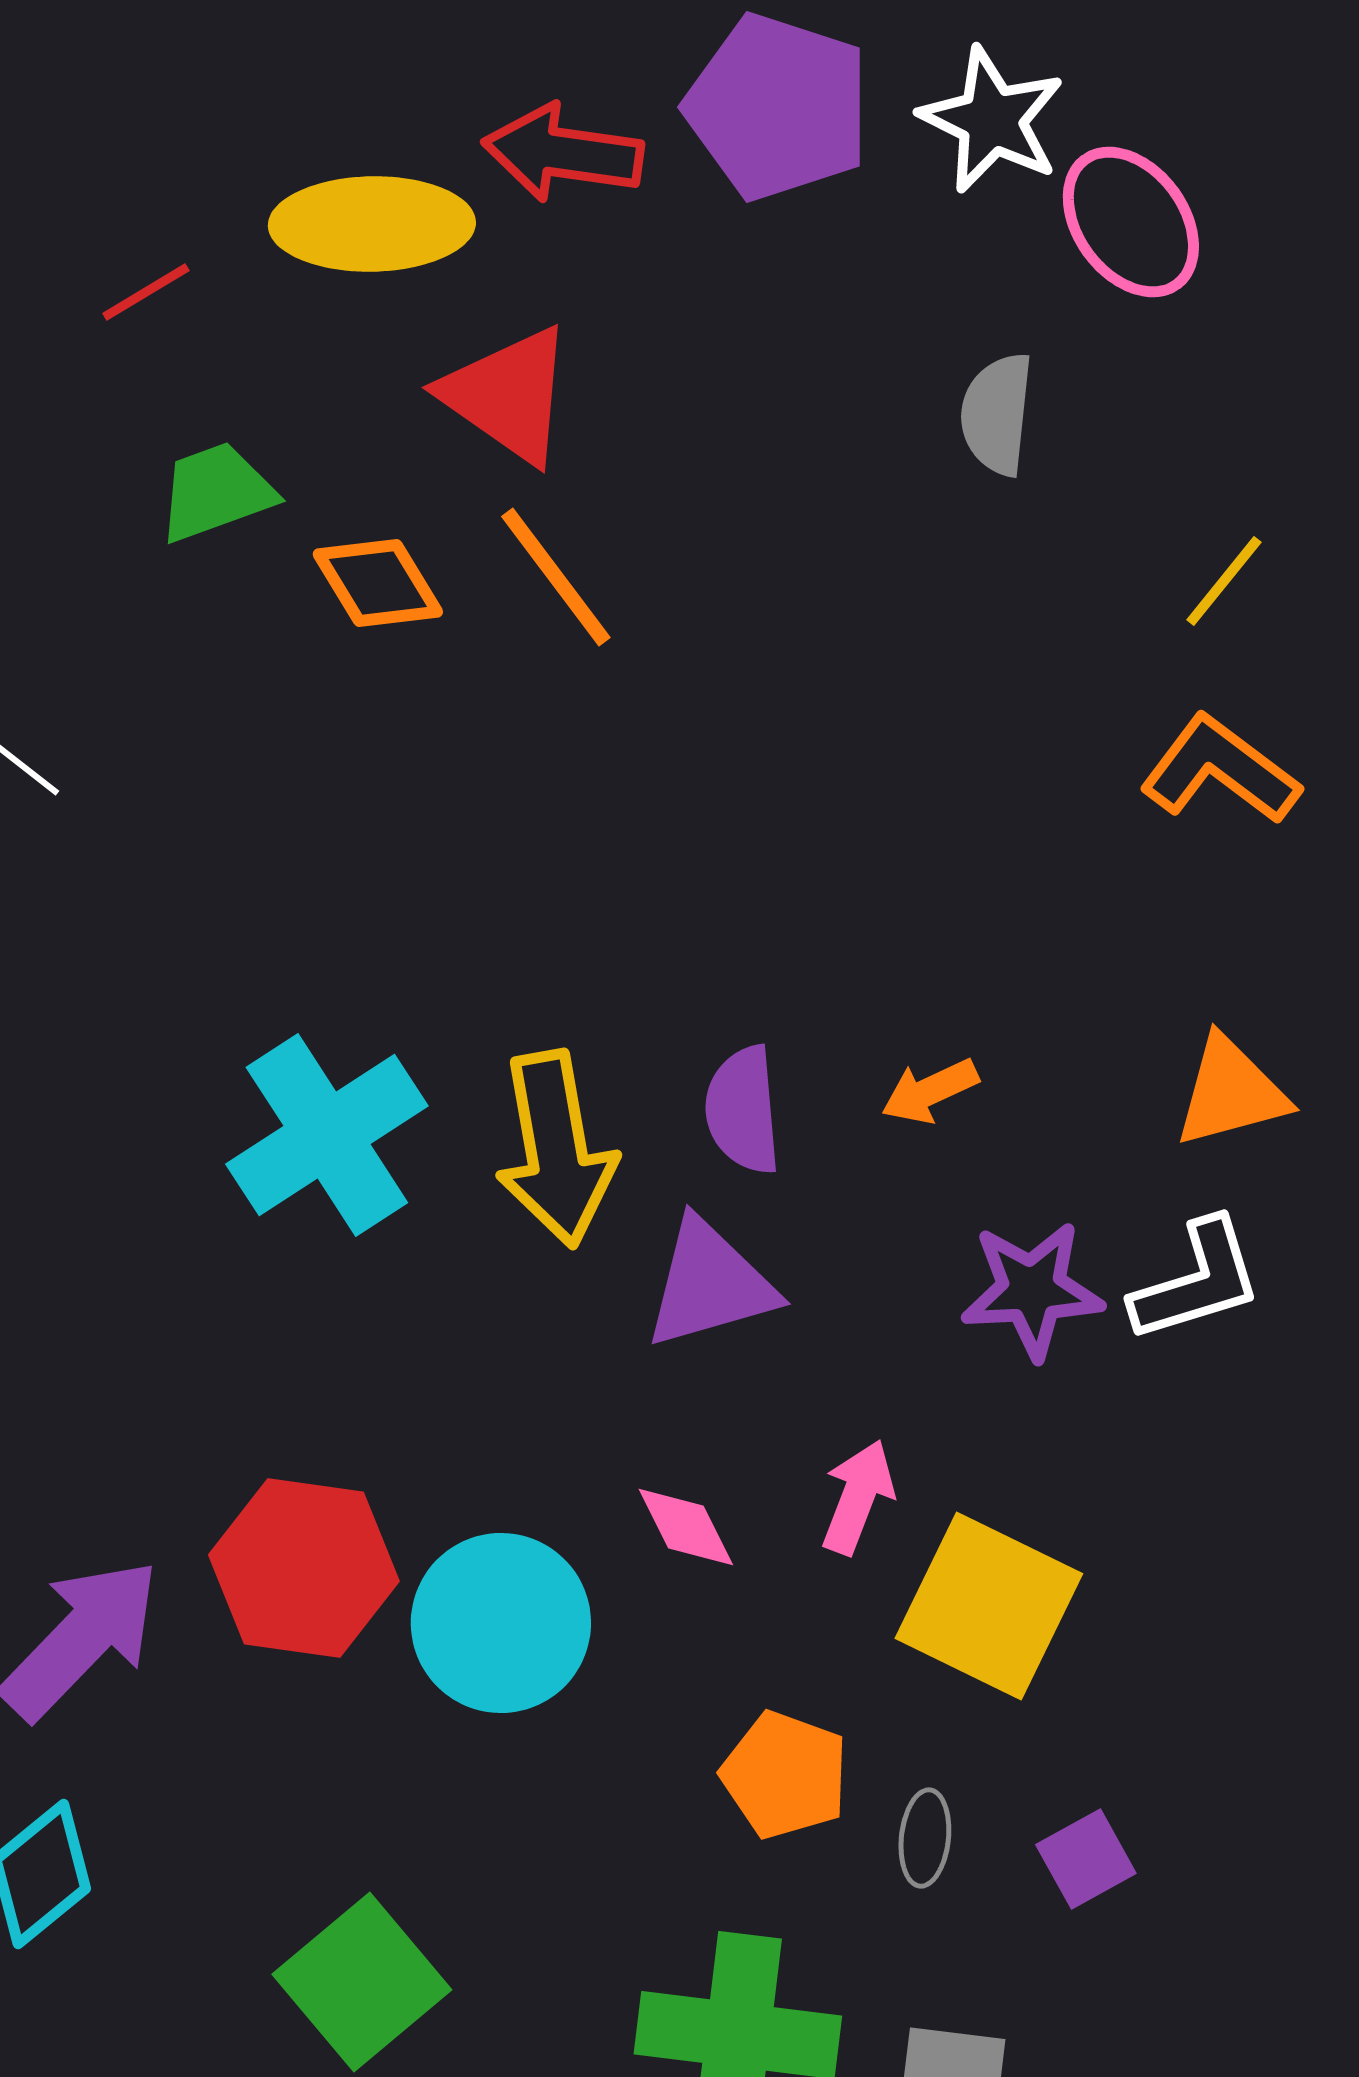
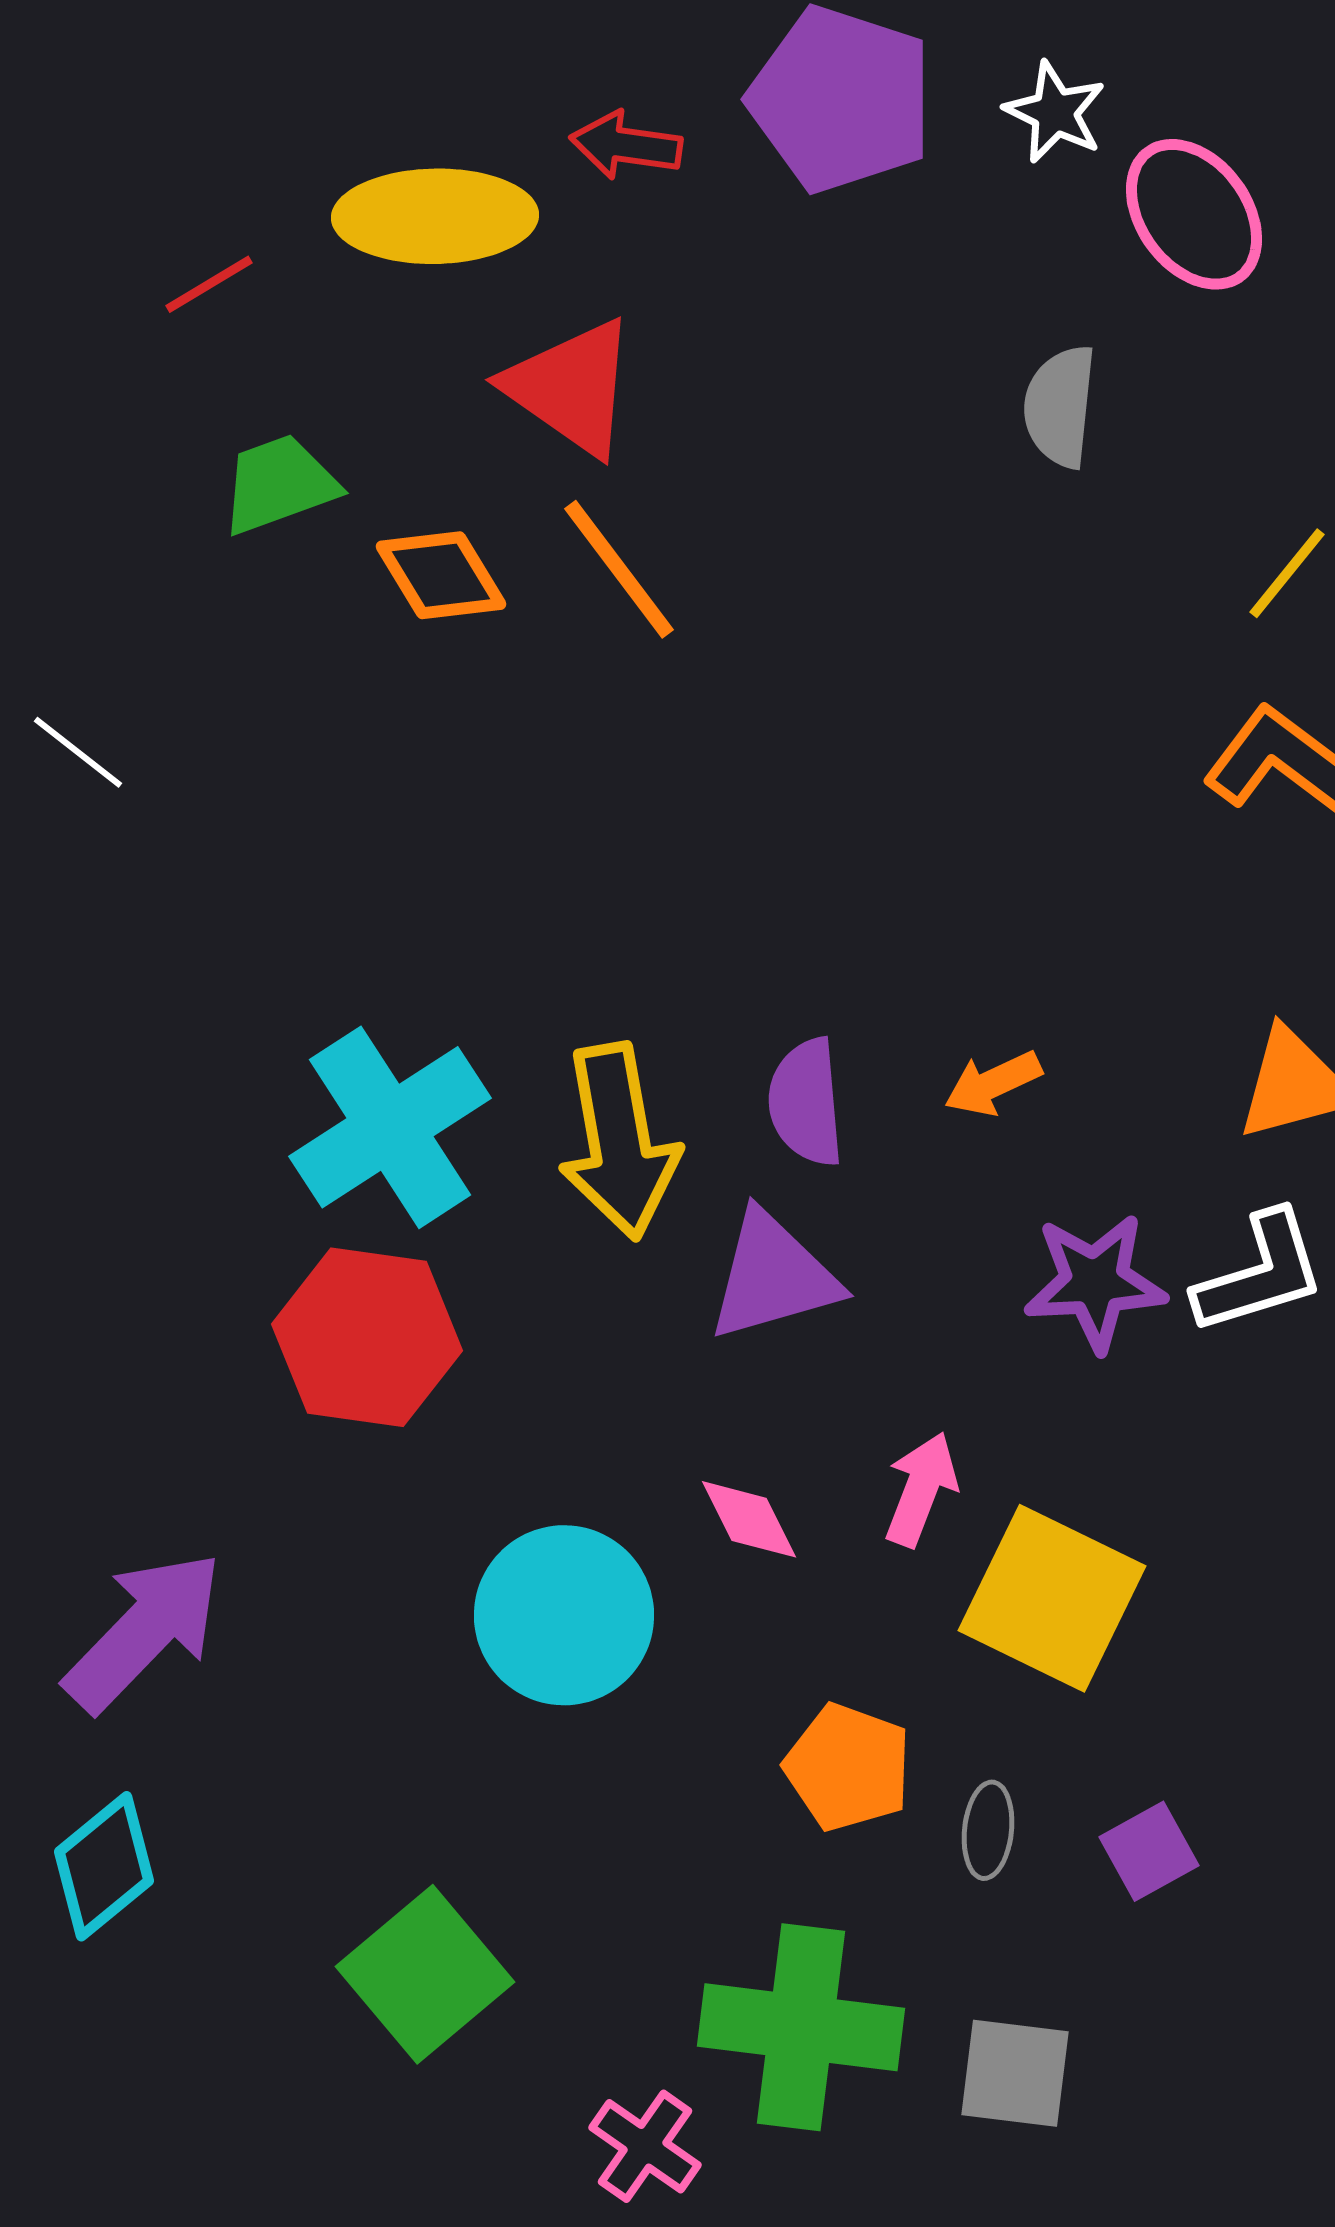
white star: (992, 120) -> (1055, 112), size x0.7
red arrow: (563, 153) -> (626, 145), size x0.7
red hexagon: (304, 1568) -> (367, 1337), moved

